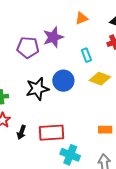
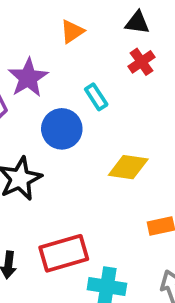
yellow diamond: (100, 79) -> (128, 167), moved
blue circle: (63, 81) -> (62, 129), moved

